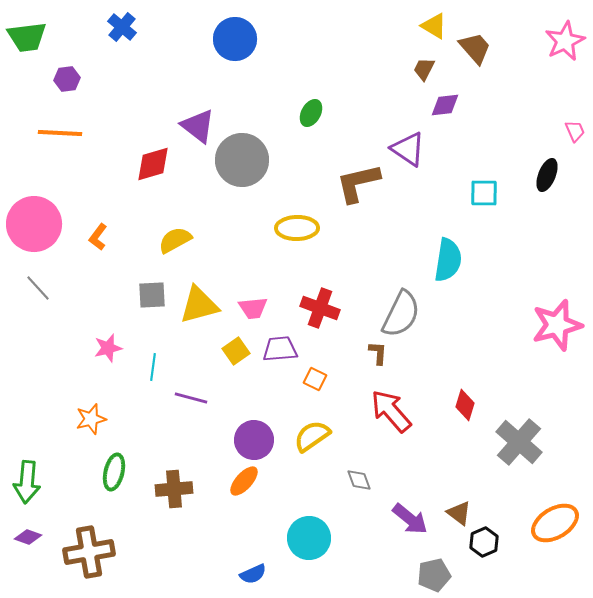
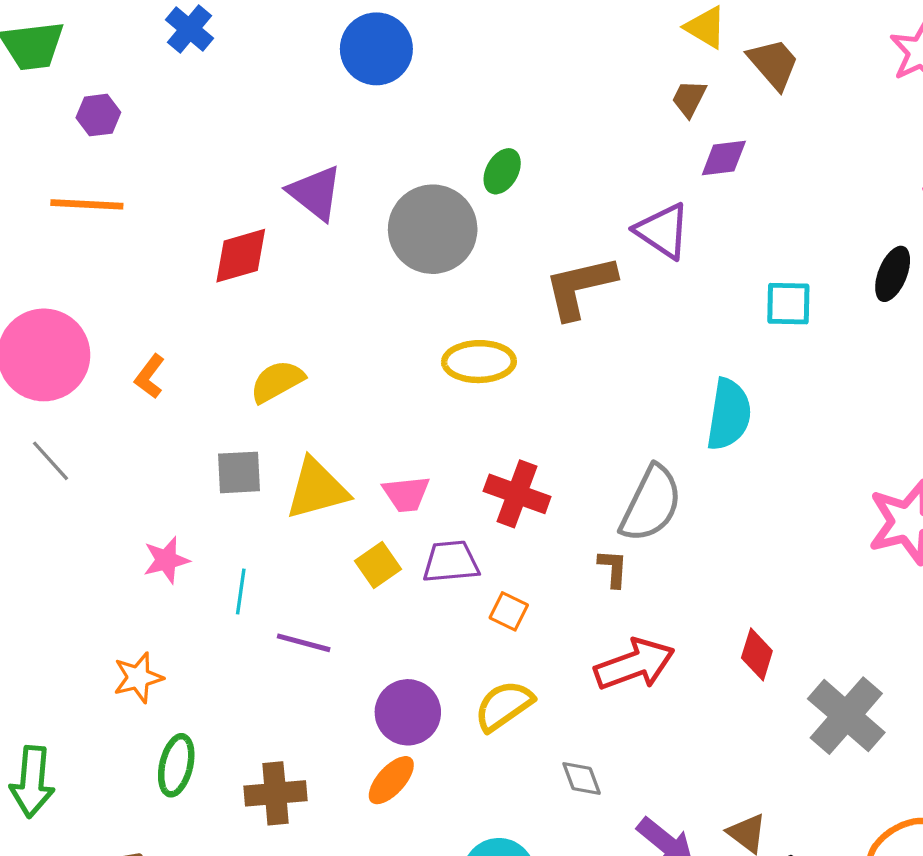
gray circle: (242, 160) -> (433, 229), moved
red arrow: (391, 411) -> (634, 664), turned 111

